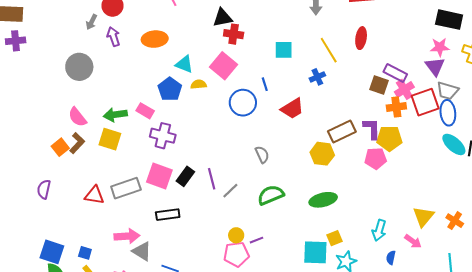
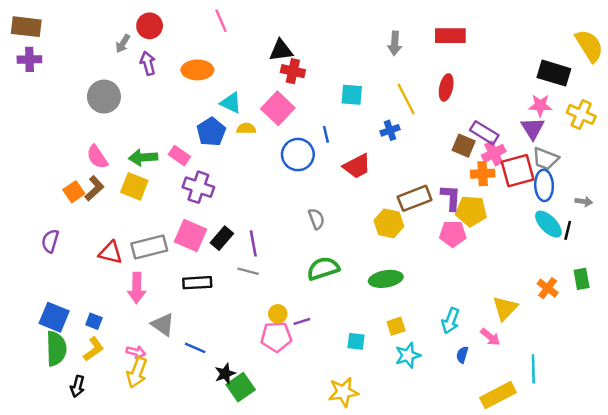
gray line: (230, 191) -> (248, 271), moved, turned 54
orange cross: (455, 221) -> (548, 288), moved
pink arrow: (127, 236) -> (137, 288), moved, turned 90
cyan square: (315, 252) -> (356, 341), moved, size x0.6

